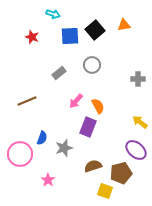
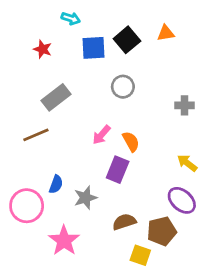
gray rectangle: (59, 73) -> (56, 97), moved, size x1.5
pink star: (48, 180) -> (64, 241), size x1.6

